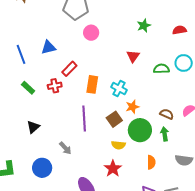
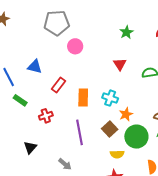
blue triangle: (48, 47) -> (35, 67), turned 35
red cross: (55, 86) -> (46, 116), moved
green rectangle: (28, 88) -> (20, 100), moved

